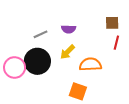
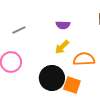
gray line: (40, 34) -> (19, 30), moved
black circle: (37, 61) -> (52, 78), moved

